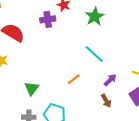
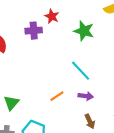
green star: (95, 16) -> (84, 31), turned -30
purple arrow: (110, 80) -> (86, 96), moved, turned 48

